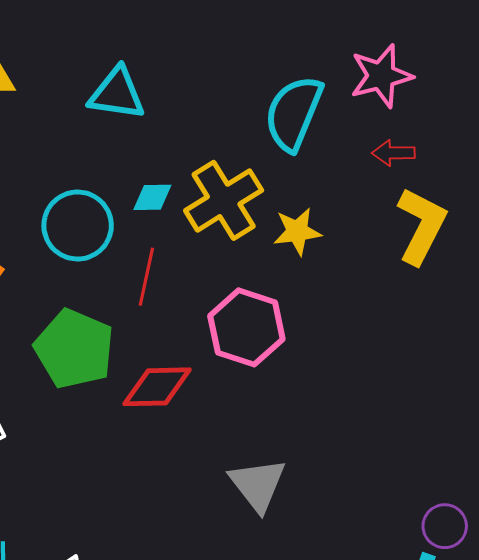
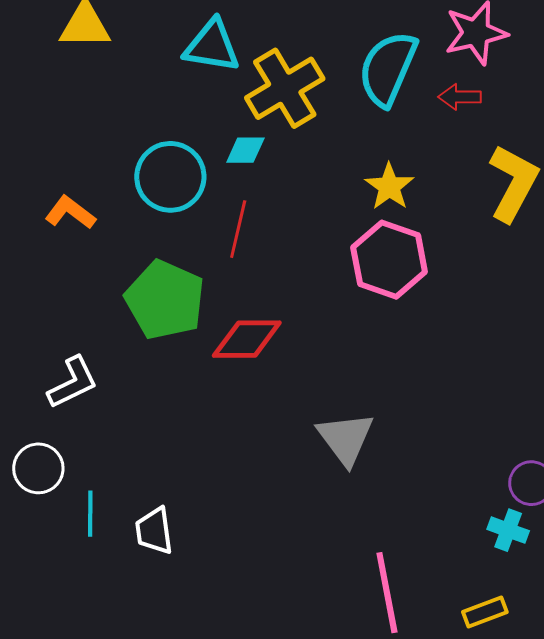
red arrow: (393, 153) -> (460, 97), moved
yellow cross: (224, 200) -> (285, 88), moved
yellow star: (297, 231) -> (389, 187), turned -30
pink hexagon: (246, 327) -> (389, 260), moved

